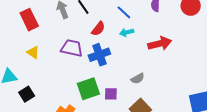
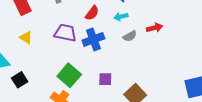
red arrow: (160, 44) -> (155, 28), size x0.7
gray semicircle: (138, 79) -> (130, 36), moved
green square: (88, 89) -> (69, 75), moved, turned -30

